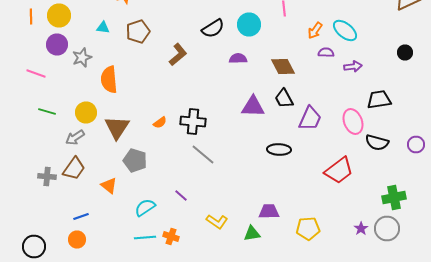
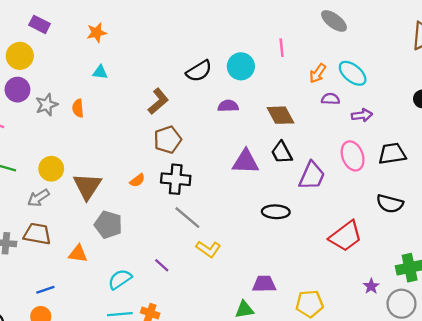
cyan triangle: (103, 28) -> (100, 72), moved
brown pentagon: (138, 32) -> (168, 140), moved
orange semicircle: (109, 80) -> (78, 108), moved, size x0.6
pink ellipse: (353, 122) -> (353, 156), moved
brown trapezoid: (74, 168) -> (37, 234), turned -115
orange triangle: (109, 186) -> (78, 254), turned -30
yellow L-shape: (217, 222) -> (208, 249), moved
purple star: (361, 228) -> (371, 286), moved

